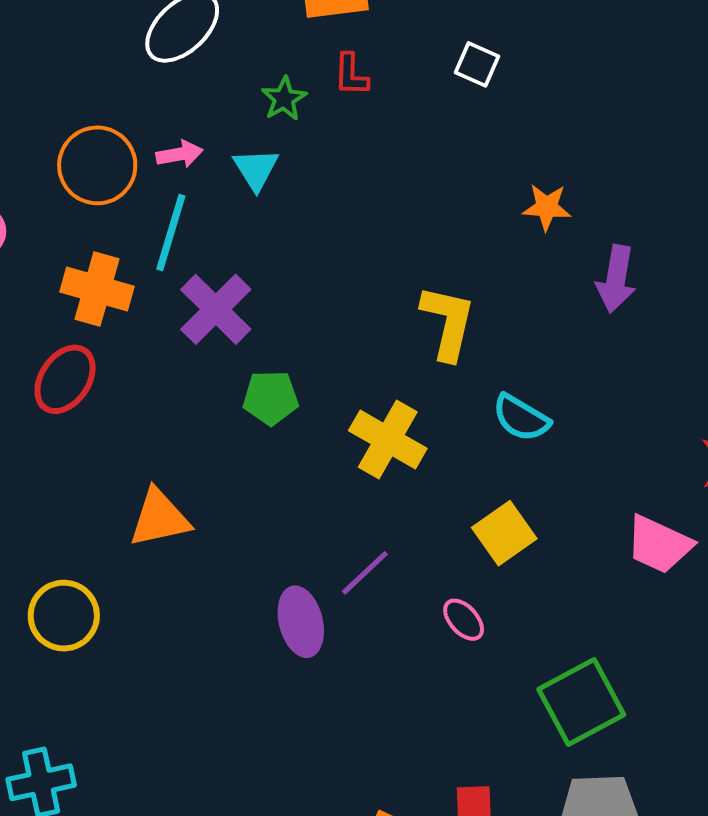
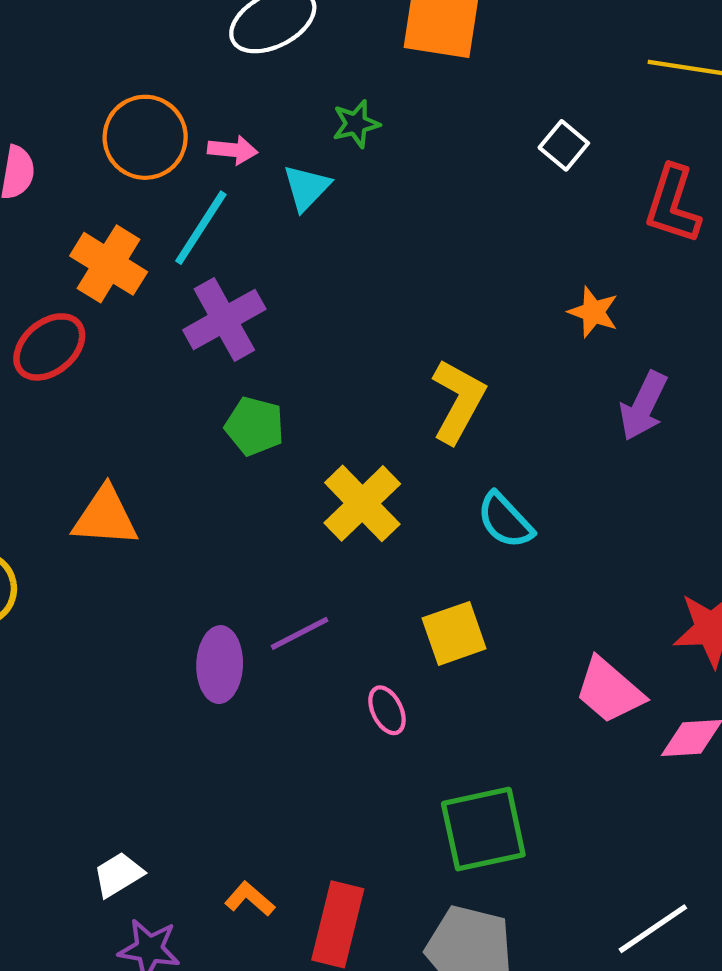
red L-shape: (351, 75) -> (673, 204), moved, size x1.6

